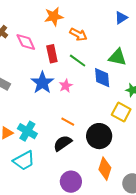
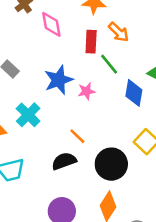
red rectangle: (52, 54) -> (91, 42), moved
cyan cross: (27, 131) -> (28, 115), moved

